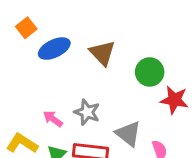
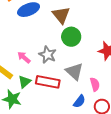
green circle: (150, 72) -> (71, 37), moved

